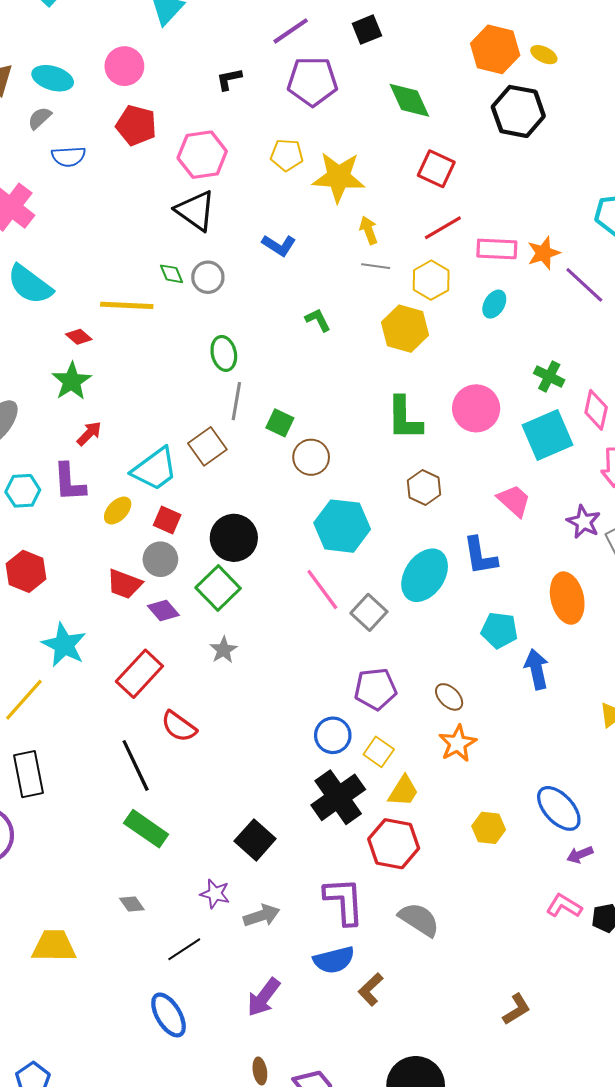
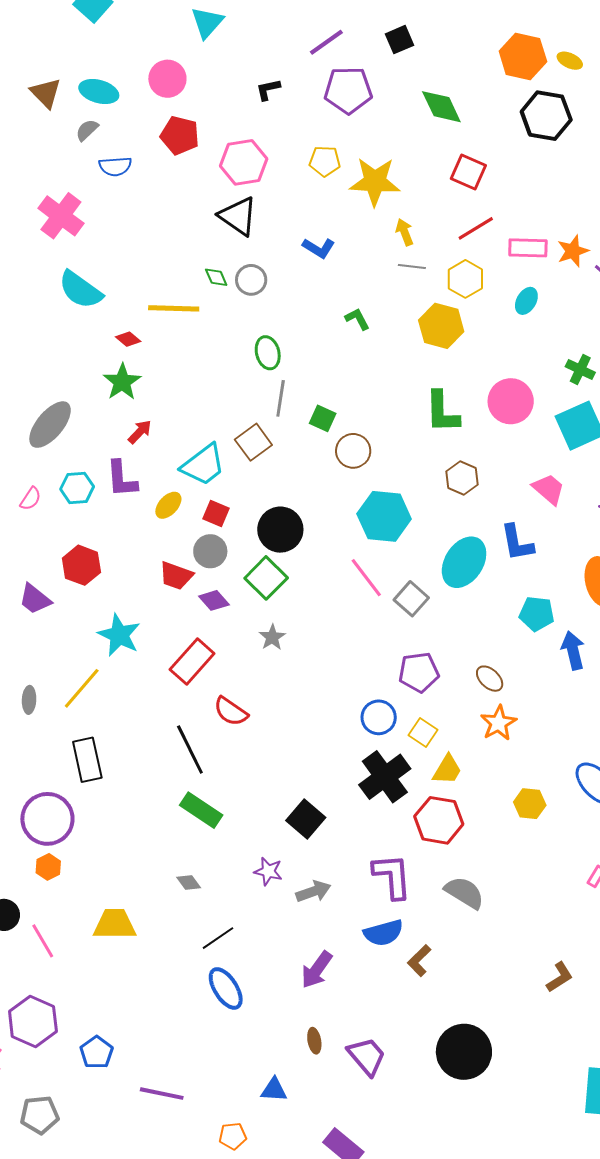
black line: (184, 949) -> (218, 938), moved

